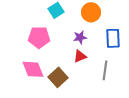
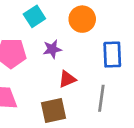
purple star: (80, 37) -> (52, 49), moved
brown square: (58, 77) -> (54, 111), moved, turned 30

